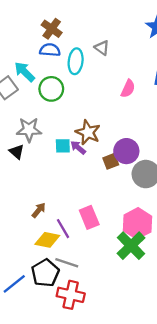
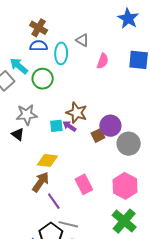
pink semicircle: (128, 89) -> (103, 61), moved
brown arrow: (39, 210) -> (41, 182), size x1.5
purple line: (63, 229) -> (54, 201), moved
yellow diamond: (47, 240) -> (47, 160), moved
green cross: (131, 246) -> (124, 221), moved

